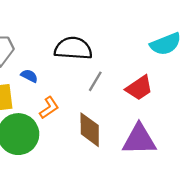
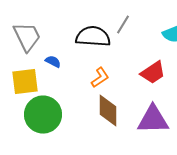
gray line: (95, 81) -> (123, 25), moved
orange L-shape: (49, 108) -> (100, 78), moved

